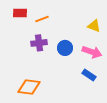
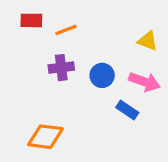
blue rectangle: (89, 75) -> (127, 110), moved

